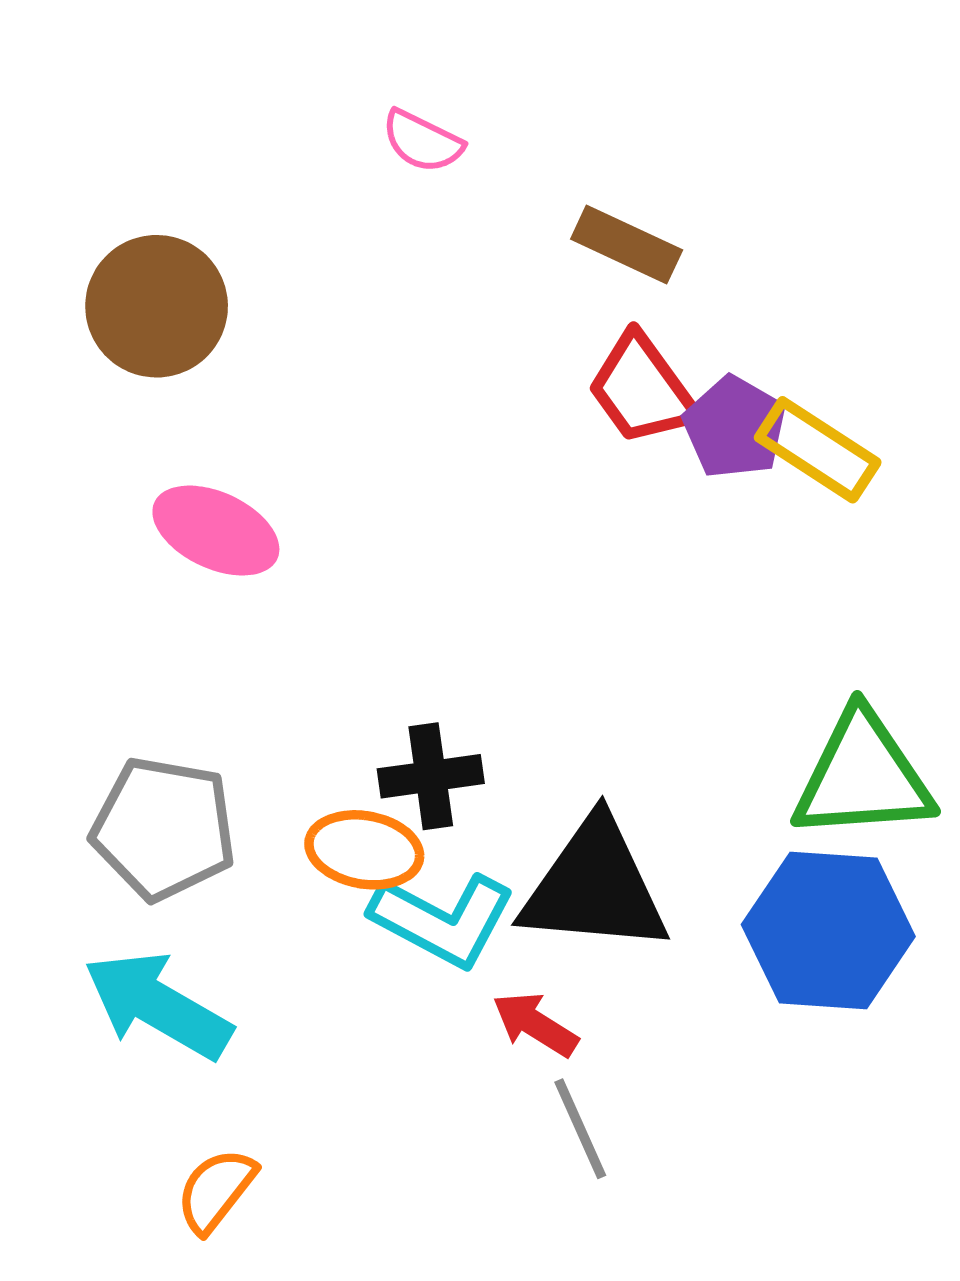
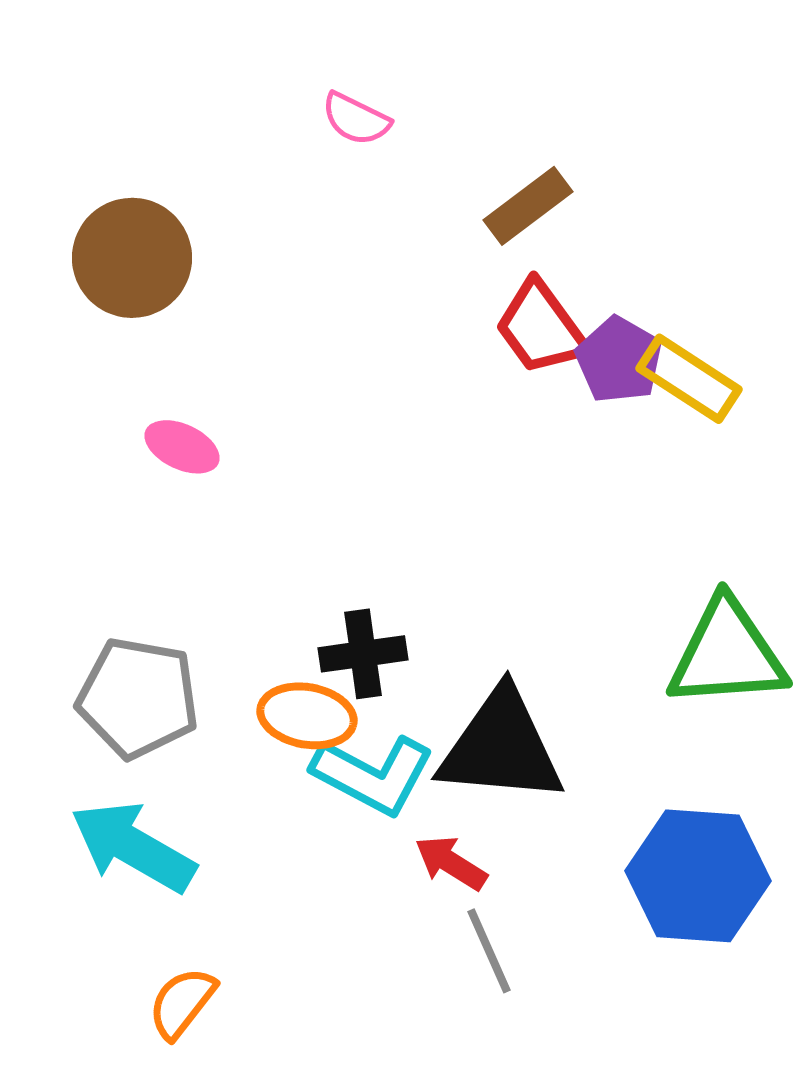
brown rectangle: (627, 245) -> (528, 206), turned -62
pink ellipse: (216, 531) -> (182, 447), size x0.7
blue hexagon: (828, 931) -> (698, 876), moved

